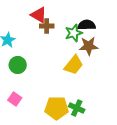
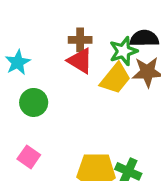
red triangle: (39, 15) -> (80, 61), moved
yellow trapezoid: (74, 65) -> (115, 78), moved

